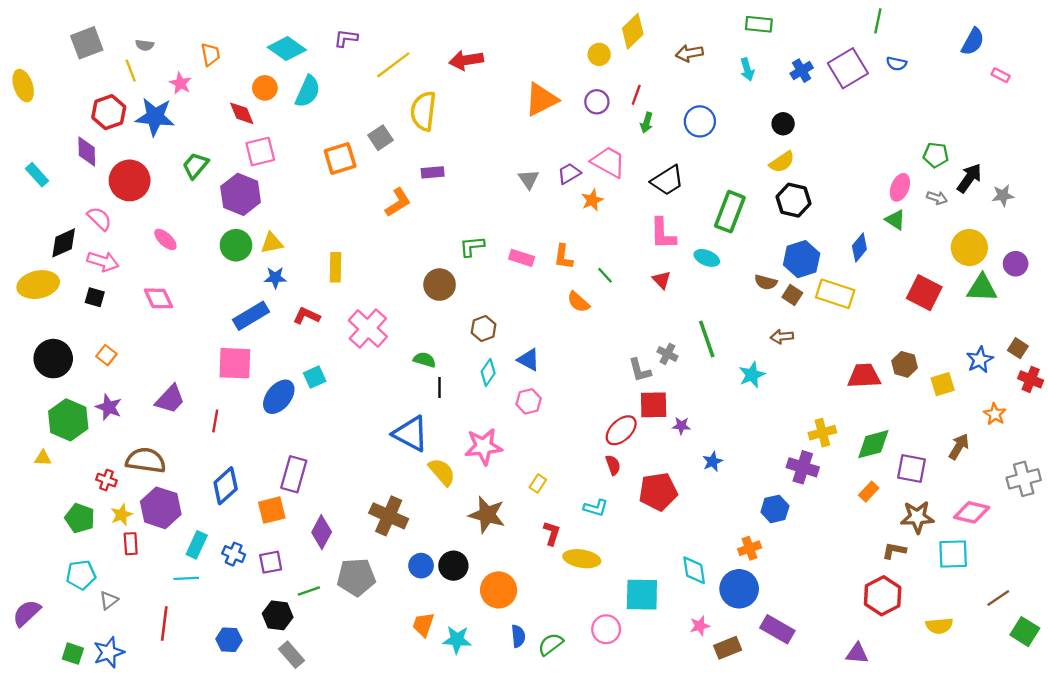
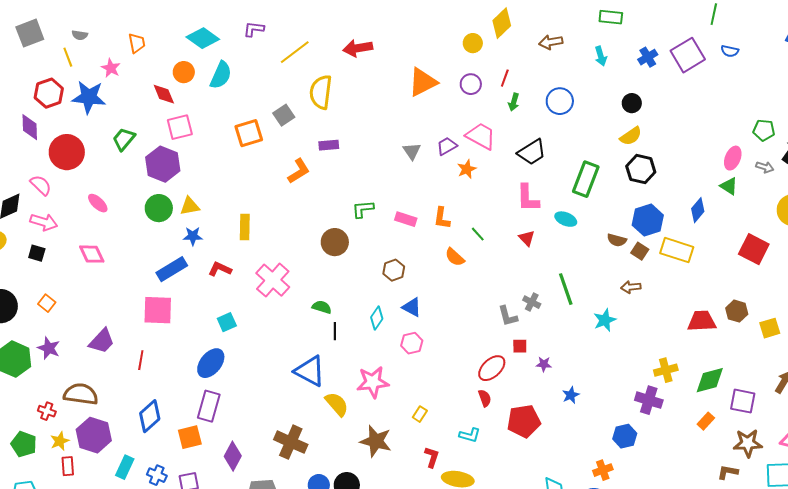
brown hexagon: (484, 329) -> (394, 270), moved
blue ellipse: (279, 397) -> (211, 363), moved
red square: (654, 405) -> (520, 346), size x0.6

